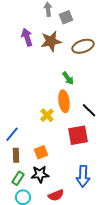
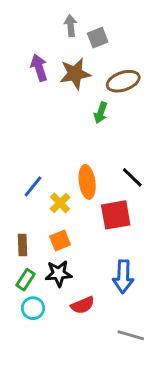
green arrow: (68, 78) -> (101, 113), moved, turned 56
orange ellipse: (64, 101) -> (87, 182), moved
yellow cross: (47, 115) -> (60, 203), moved
blue line: (12, 134) -> (33, 186), moved

